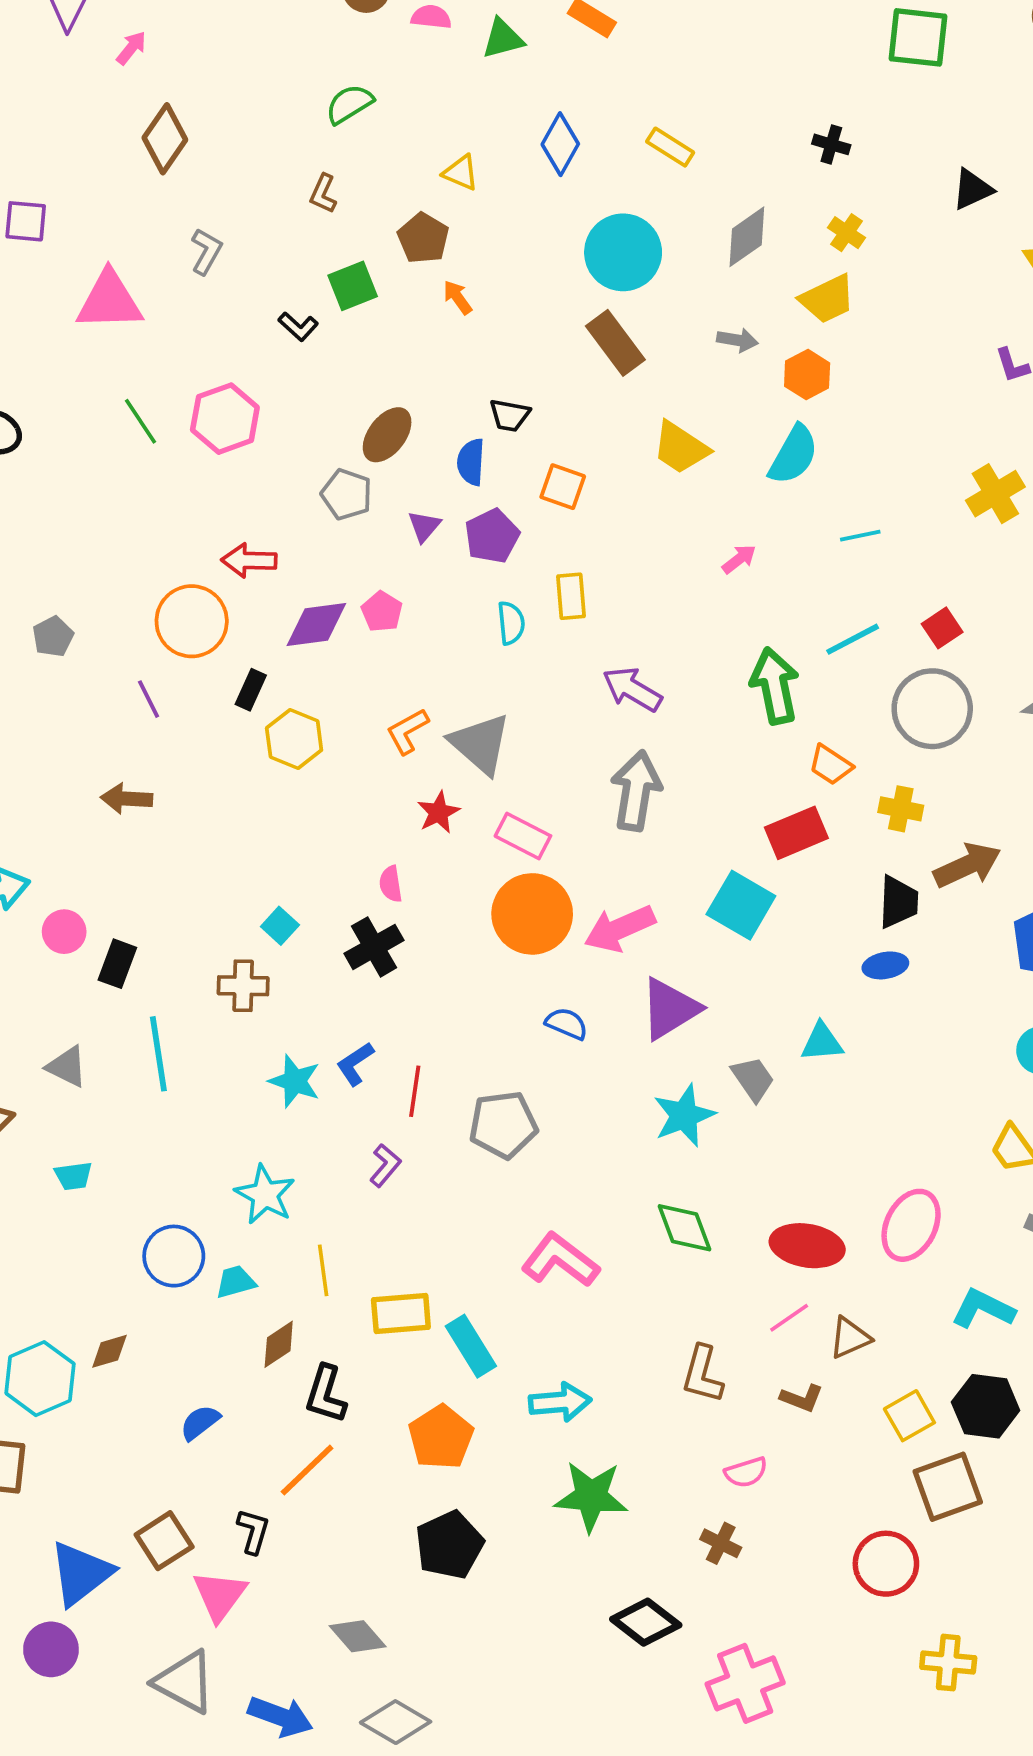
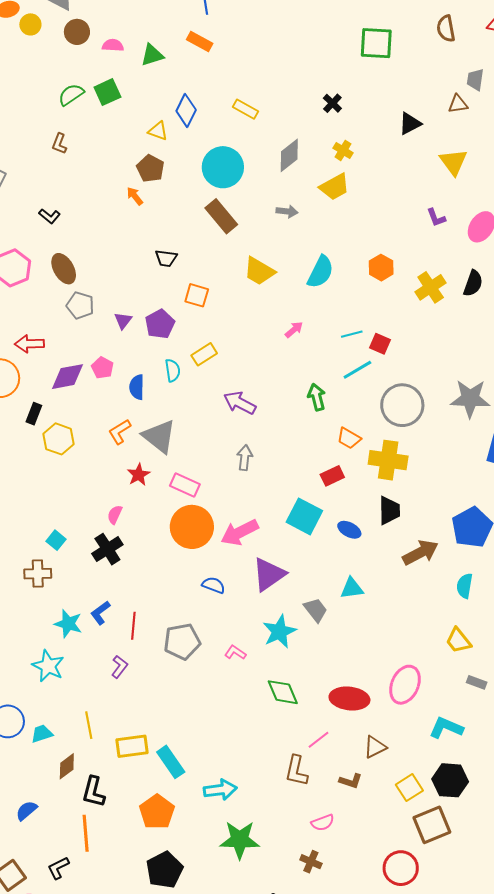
black cross: (831, 144) -> (332, 103), turned 30
yellow triangle: (461, 173) -> (158, 131), moved
brown pentagon: (423, 238) -> (150, 168), moved
green square: (353, 286) -> (107, 92), moved
orange hexagon: (807, 375) -> (381, 268), moved
brown ellipse: (387, 435) -> (64, 269), moved, turned -64
blue semicircle: (471, 462) -> (137, 387), moved
cyan line: (860, 536) -> (352, 334), moved
yellow rectangle: (571, 596) -> (204, 354), turned 65
red square: (942, 628) -> (380, 344), moved, turned -30
green arrow: (775, 686) -> (317, 397), size x0.7
gray arrow: (636, 791) -> (245, 458), size x0.6
yellow cross: (901, 809) -> (388, 460), size x1.6
red rectangle: (796, 833) -> (332, 476), size x0.7
brown arrow: (967, 865) -> (420, 553), moved
pink semicircle: (391, 884) -> (115, 515), turned 36
blue ellipse: (885, 965) -> (349, 530), moved, turned 40
cyan star: (265, 1195) -> (48, 666), moved
pink L-shape: (560, 1260) -> (235, 653), moved, size x0.5
pink line: (789, 1318) -> (318, 740), moved
orange line: (307, 1470) -> (86, 833), turned -48
black L-shape: (253, 1531) -> (58, 868), turned -130

